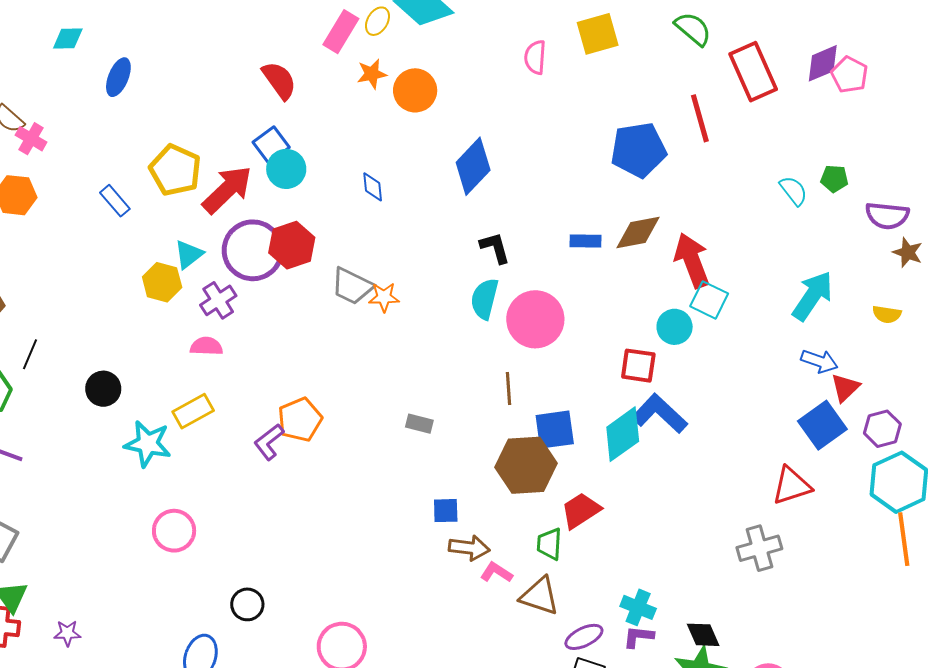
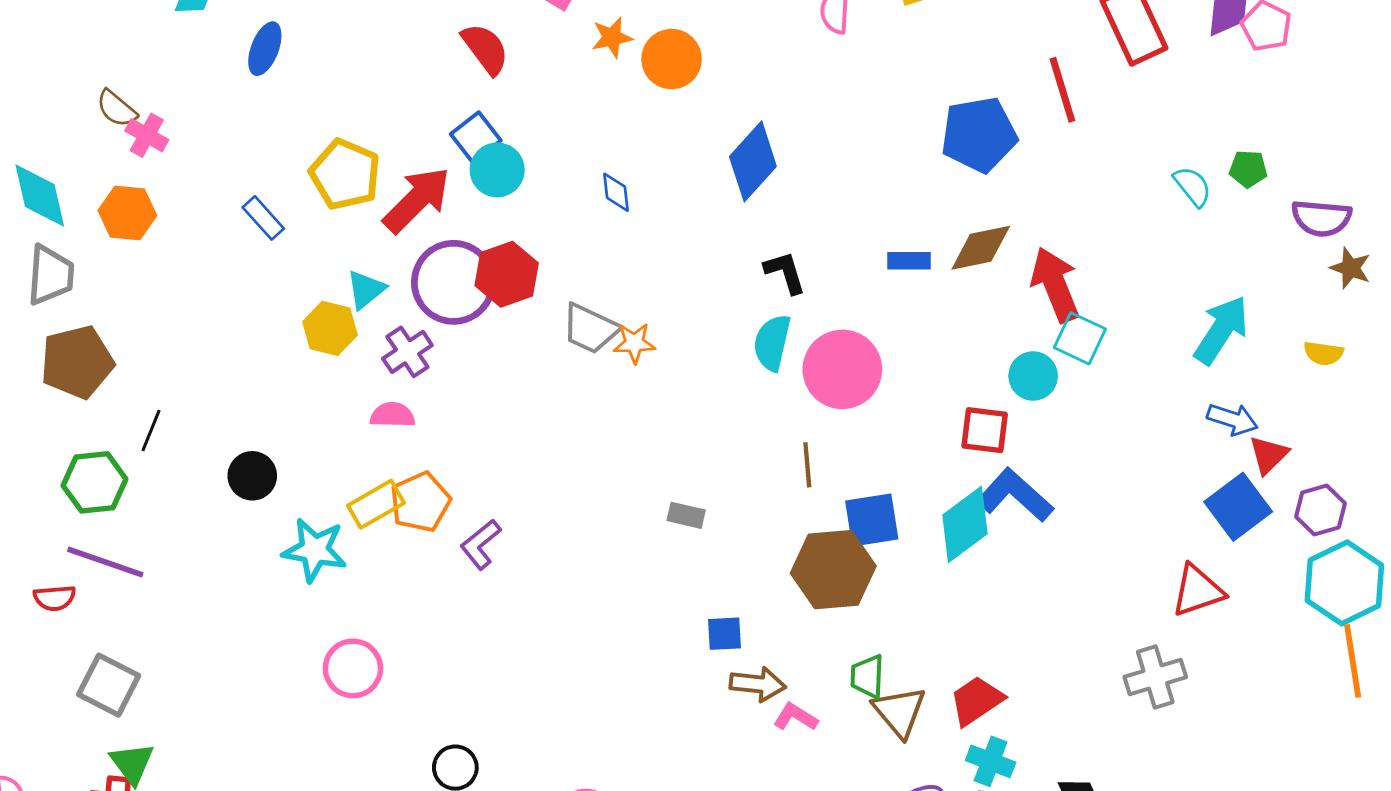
orange pentagon: (300, 420) -> (420, 502), moved
red trapezoid: (581, 511) -> (976, 701), moved
brown triangle: (540, 596) -> (899, 712), moved, turned 33

